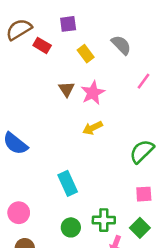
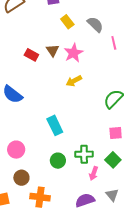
red rectangle: (42, 45) -> (31, 55), moved
gray semicircle: (121, 45) -> (95, 24), moved
pink line: (144, 81) -> (114, 43), turned -48

